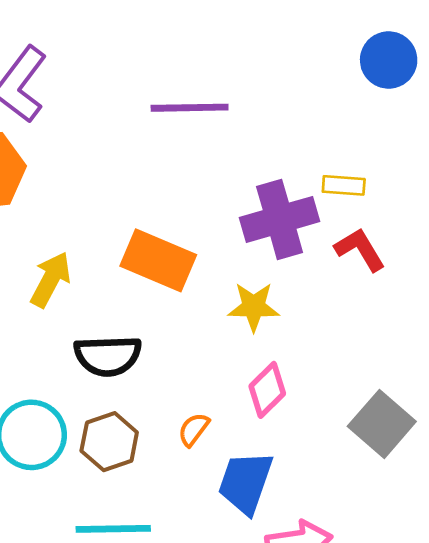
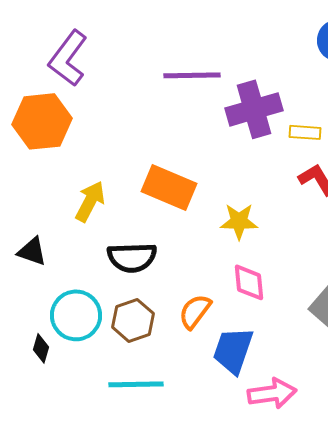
purple cross: (280, 219) -> (254, 109), moved
pink diamond: (267, 390) -> (249, 282), turned -51
orange semicircle: (194, 429) -> (195, 311), size x1.4

